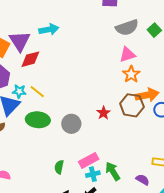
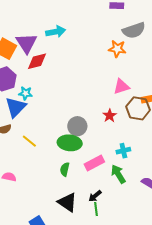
pink triangle: (127, 55) -> (121, 87), moved
orange star: (131, 74) -> (117, 49), moved, turned -30
yellow line: (37, 92) -> (29, 141), moved
green ellipse: (38, 120) -> (70, 143), moved
cyan cross: (93, 174) -> (123, 151), moved

